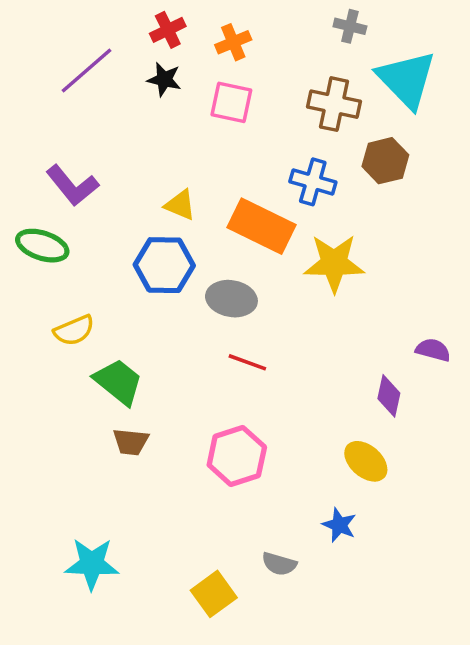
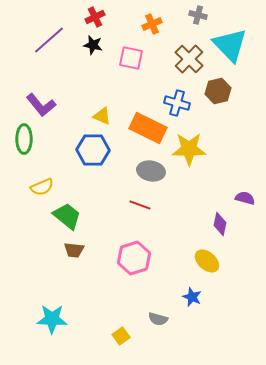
orange cross: (233, 42) -> (152, 24), moved
brown cross: (334, 104) -> (189, 59), turned 32
green ellipse: (42, 246) -> (24, 139), turned 72
gray ellipse: (231, 299) -> (151, 171), moved
yellow square: (214, 594) -> (121, 336), size x0.7

